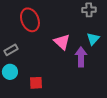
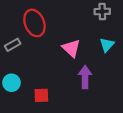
gray rectangle: (11, 50) -> (13, 45), moved
purple arrow: (81, 57) -> (85, 77), moved

